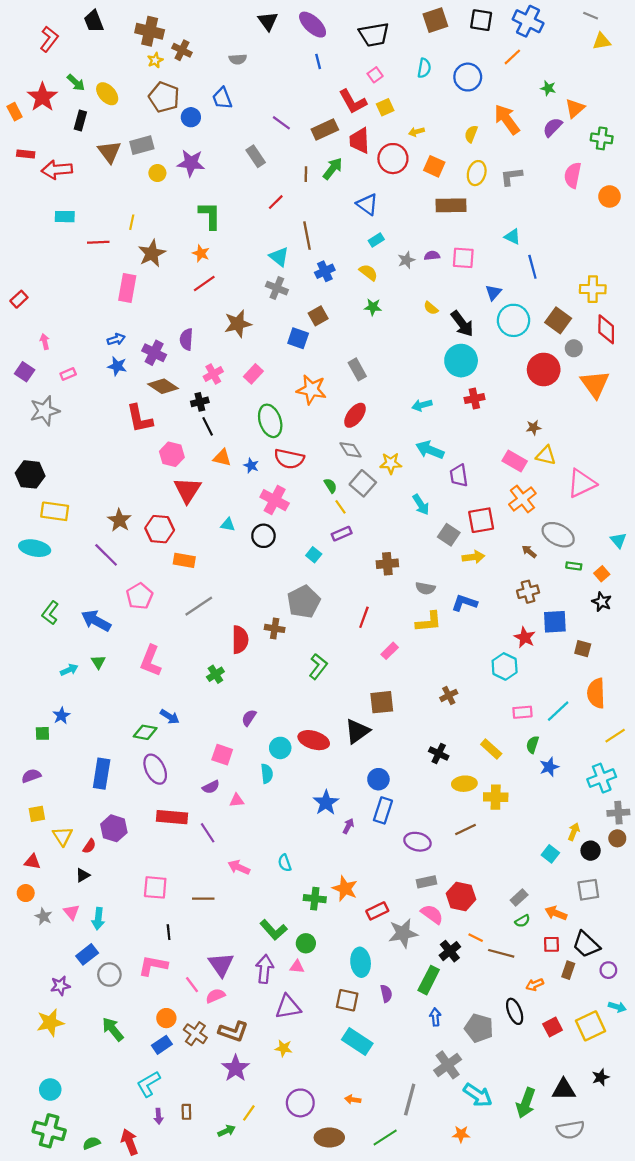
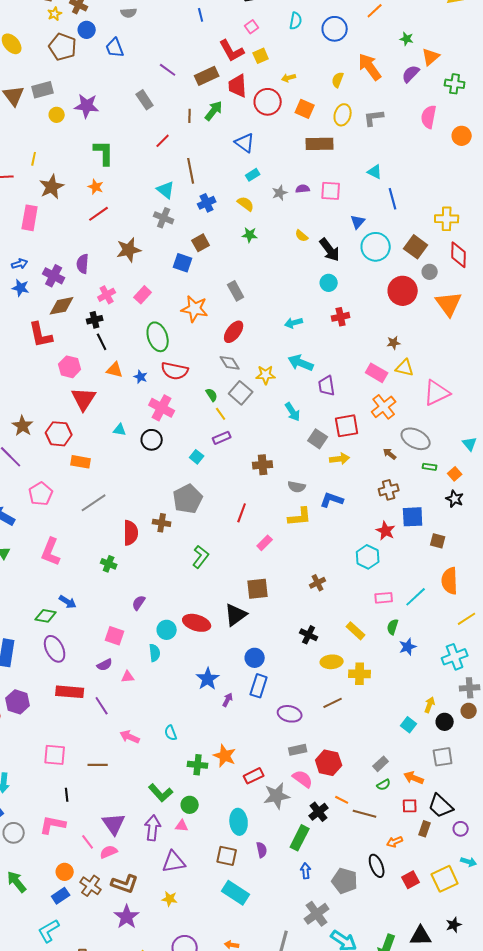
blue circle: (191, 117) -> (87, 30), moved
cyan circle: (461, 361) -> (329, 283), size x0.6
brown diamond: (163, 386) -> (62, 306), turned -44
green cross: (215, 674) -> (109, 564), turned -35

